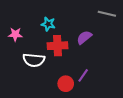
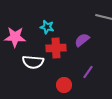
pink star: (15, 34) -> (15, 37), size x1.5
purple line: (83, 75) -> (88, 72), moved

